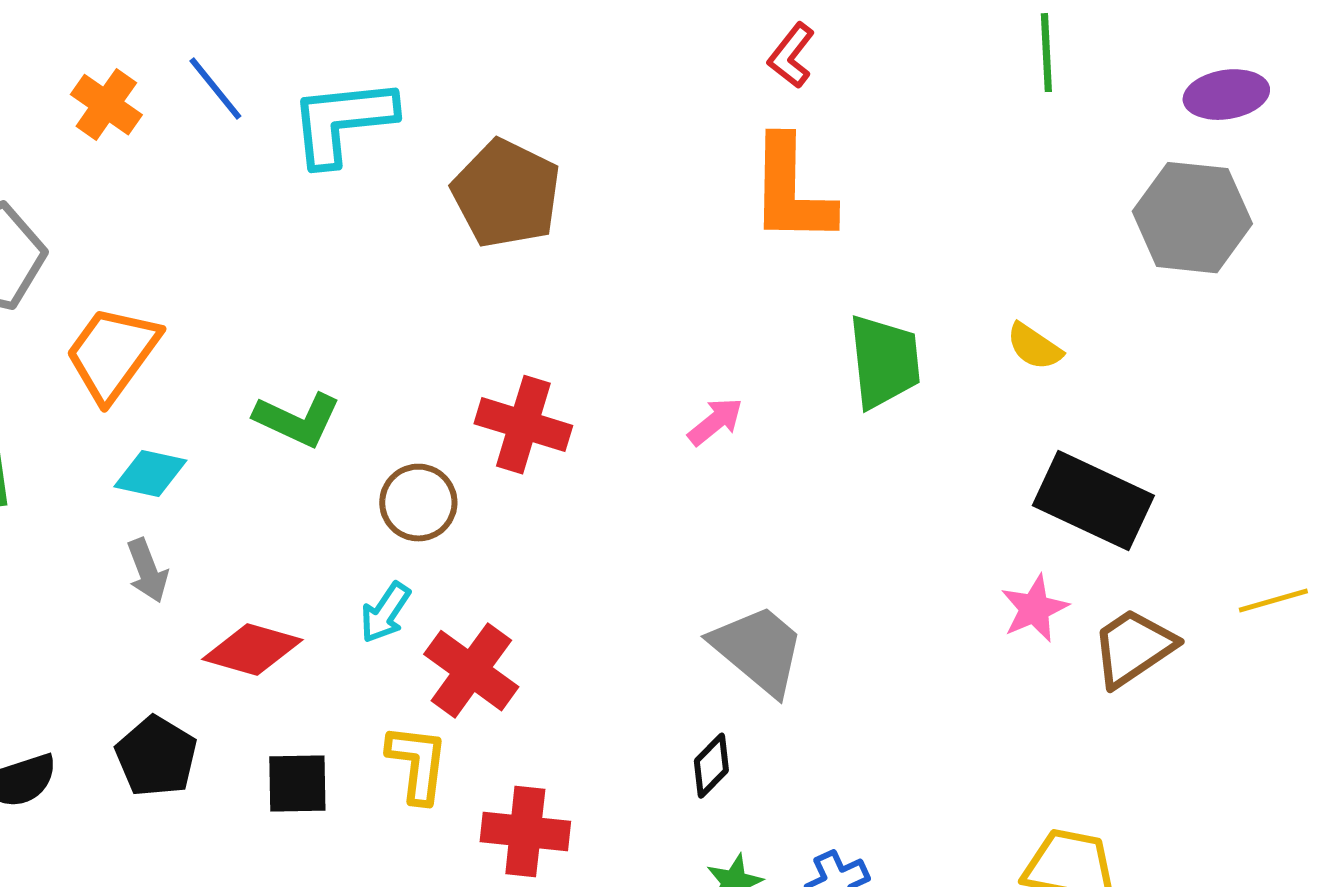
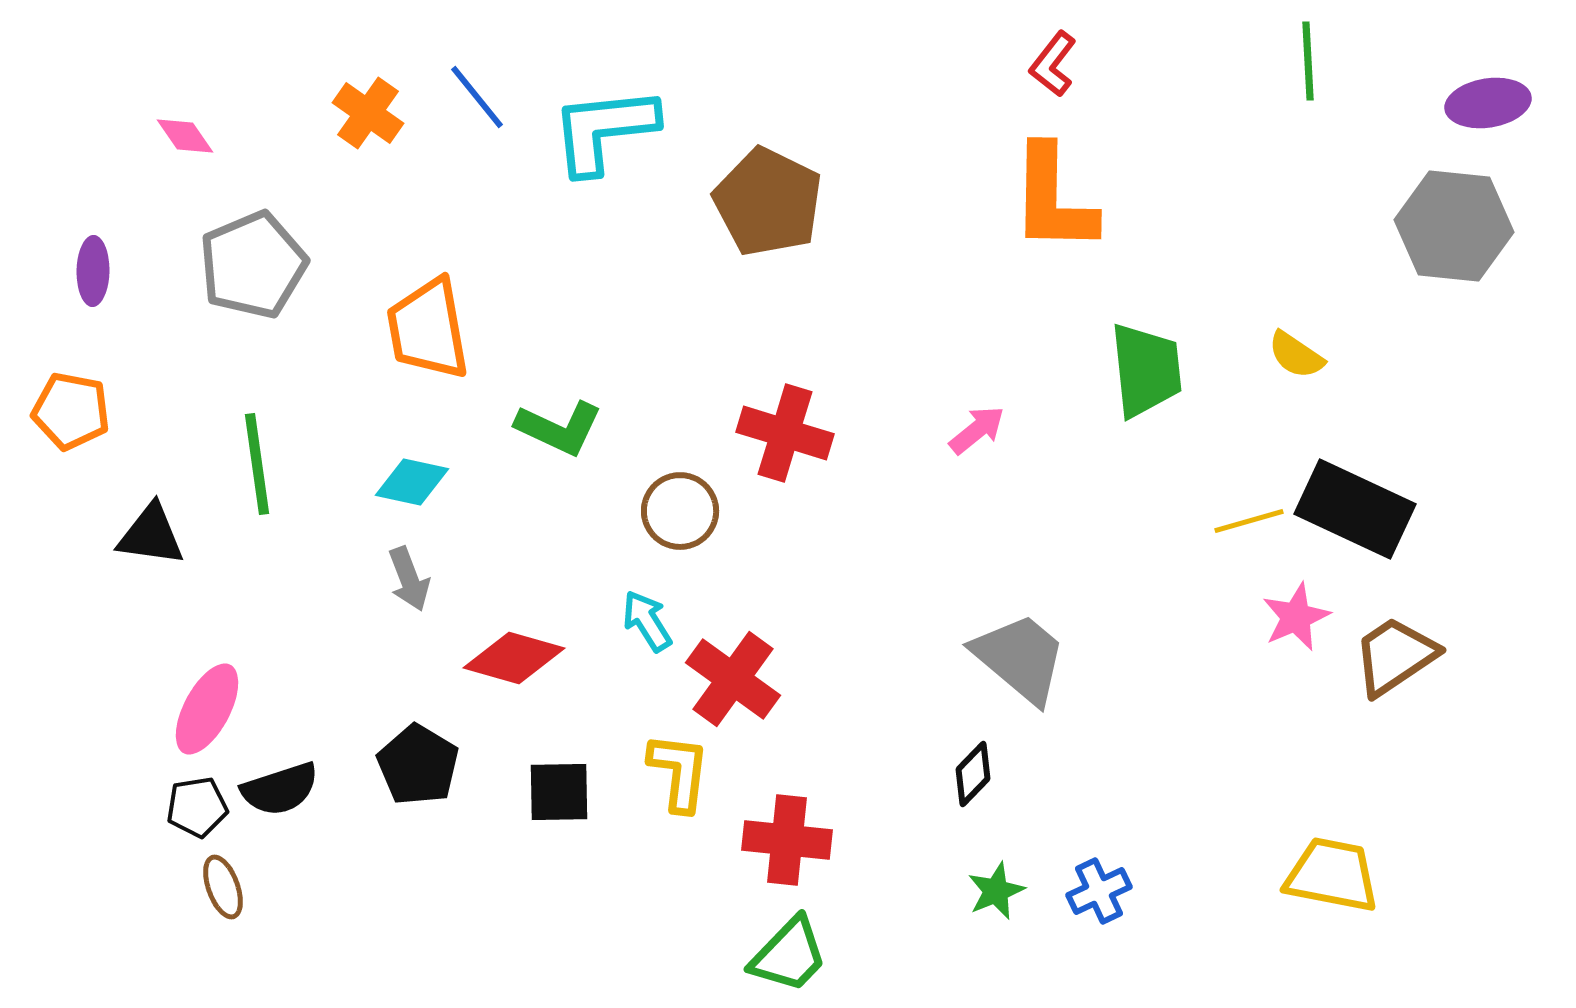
orange trapezoid: (112, 354) -> (428, 329), moved, turned -46
yellow line: (1273, 601) -> (1249, 521), moved
cyan arrow: (385, 613) -> (647, 621), turned 114

